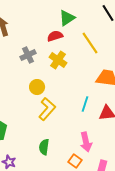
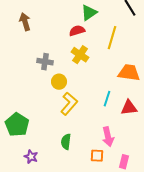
yellow line: (90, 43) -> (112, 38), turned 50
gray cross: (28, 55) -> (45, 62), moved, turned 35
orange square: (75, 161) -> (97, 156), turned -32

